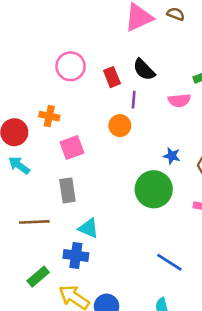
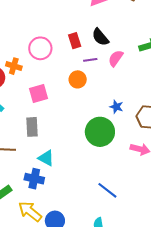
pink circle: (71, 66) -> (40, 48), moved
purple line: (134, 100) -> (90, 60), turned 72
pink semicircle: (179, 100) -> (116, 58), moved, turned 126
orange cross: (49, 116) -> (14, 66), moved

